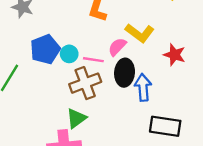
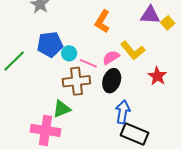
blue arrow: (143, 87) -> (123, 112), moved

